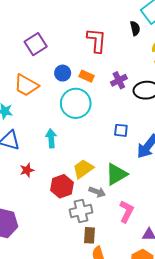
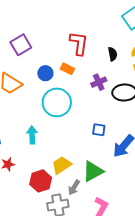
black semicircle: (135, 28) -> (113, 54), moved
orange rectangle: (87, 76) -> (67, 69), moved
gray arrow: (97, 192) -> (74, 187), turned 98

